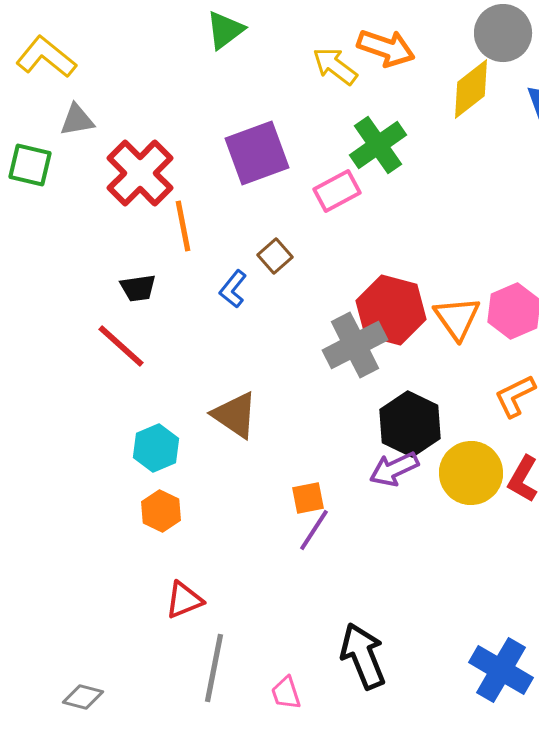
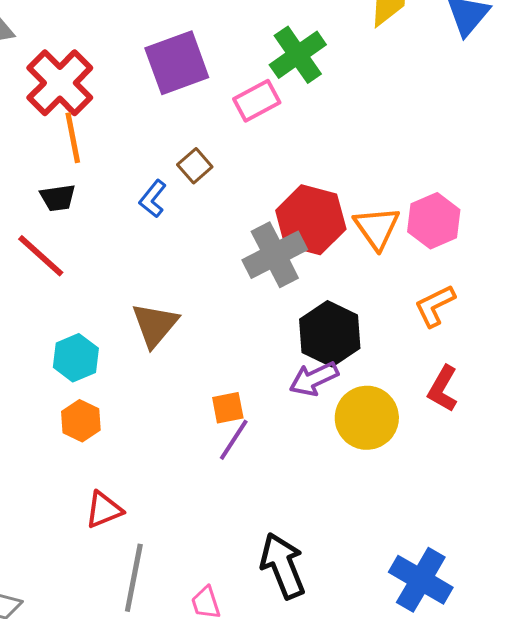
orange line: (183, 226) -> (73, 138), moved
brown triangle: (235, 415) -> (155, 325), turned 36
yellow circle: (471, 473) -> (367, 418), moved

